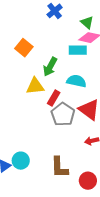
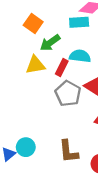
orange square: (24, 48) -> (33, 24), moved
green arrow: (50, 67) -> (50, 43), turned 30
red rectangle: (54, 98) -> (62, 67), moved

